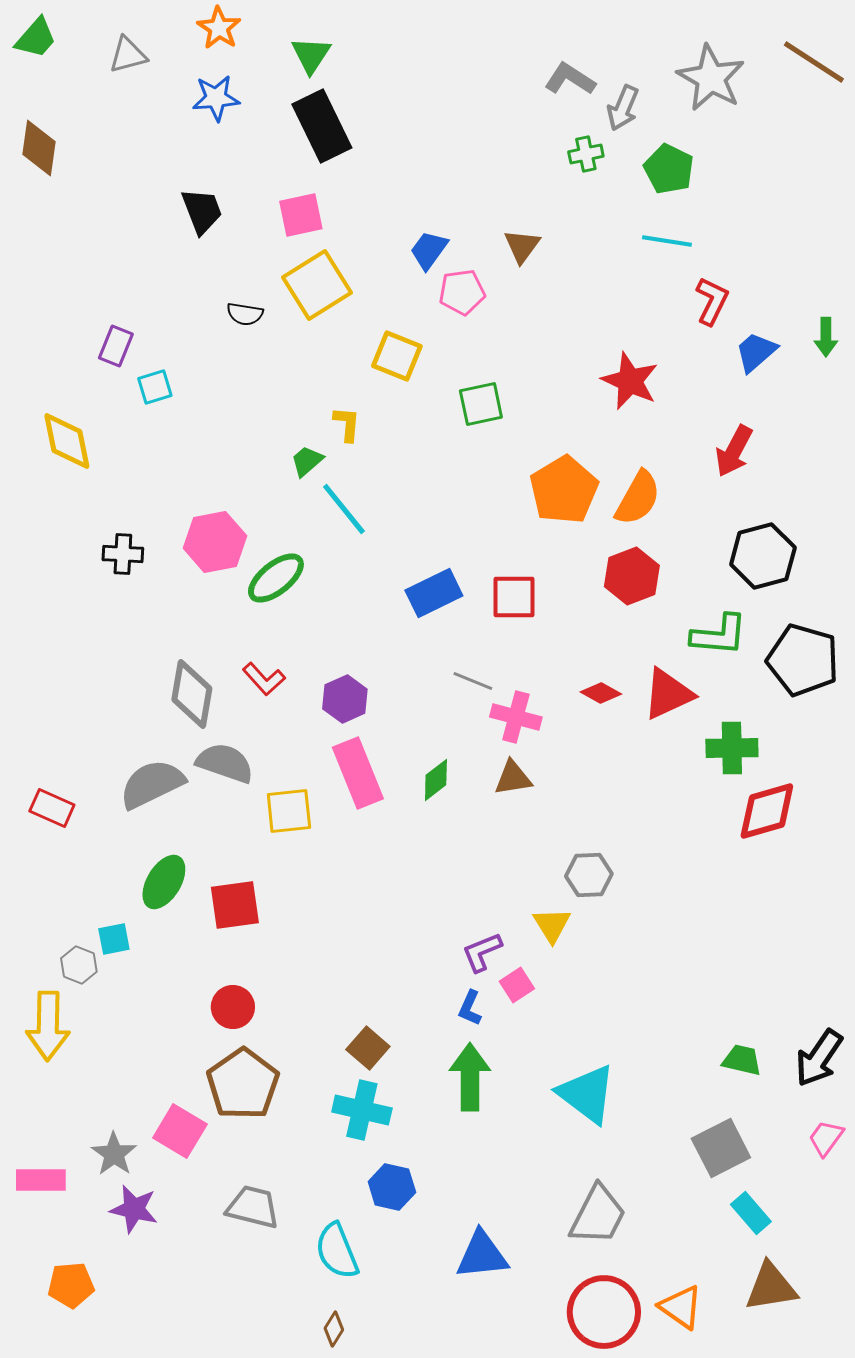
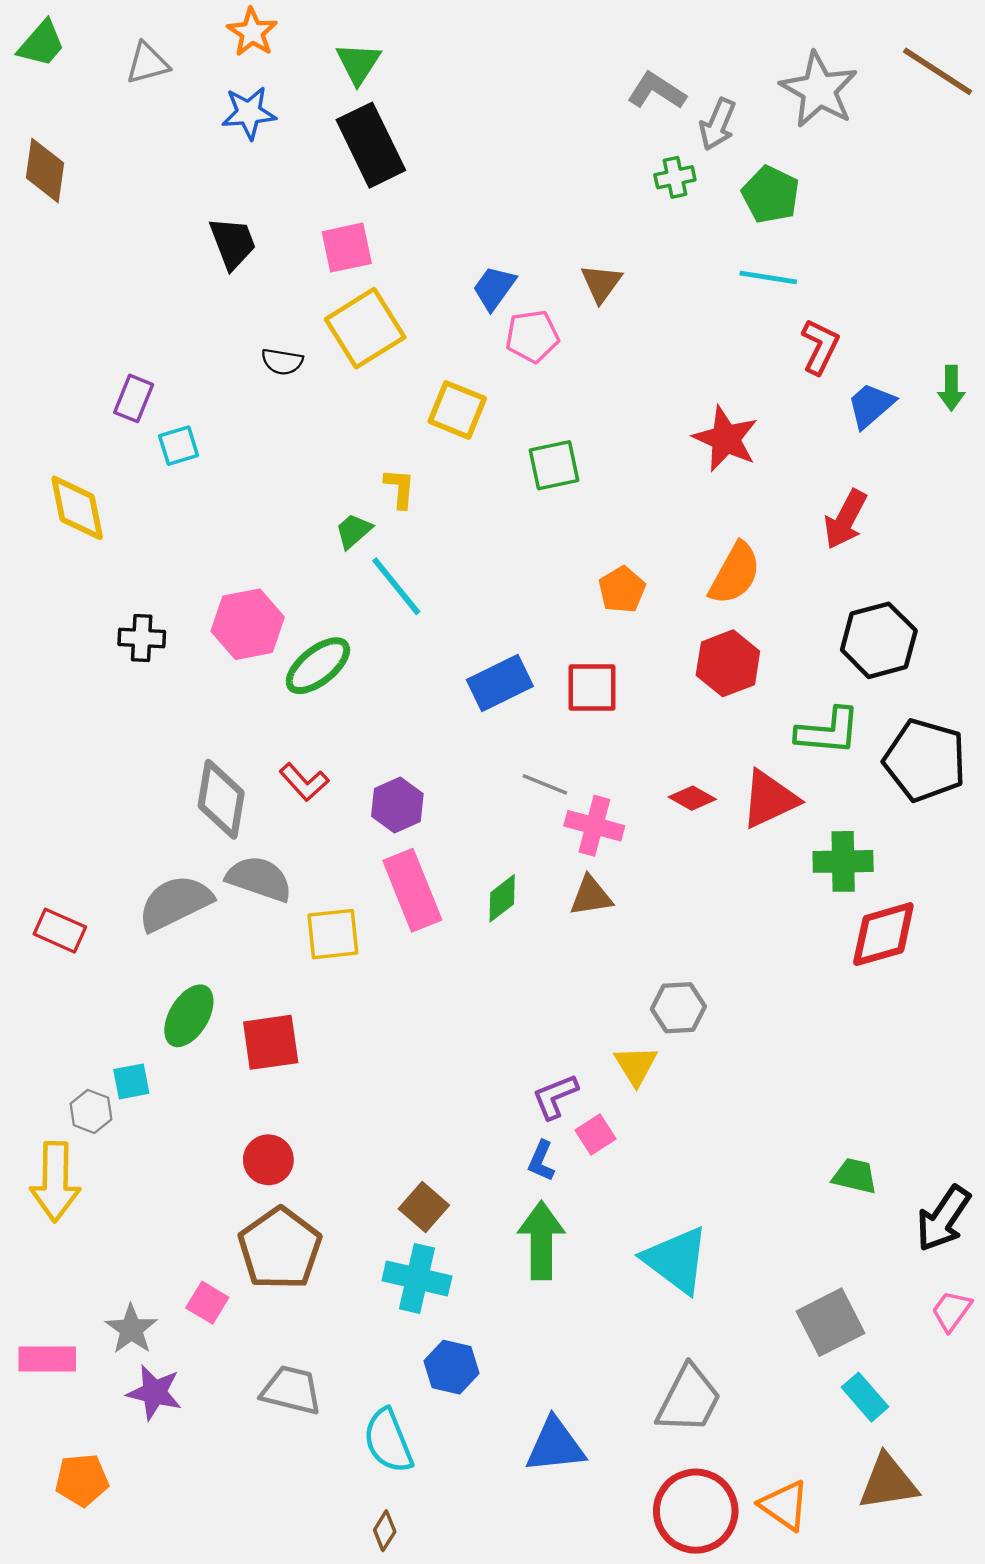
orange pentagon: (564, 490) -> (622, 590), moved, size x0.6
green trapezoid: (742, 1060) -> (855, 1176), moved
pink square: (180, 1131) -> (207, 1303), size x0.7

